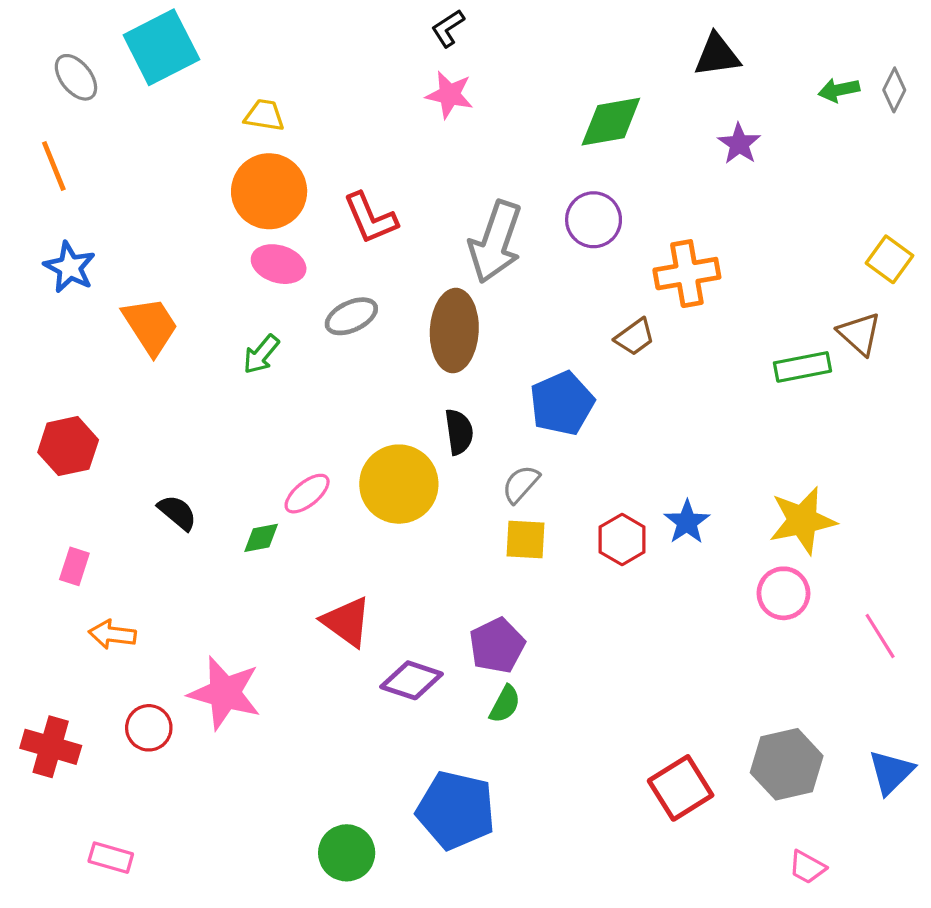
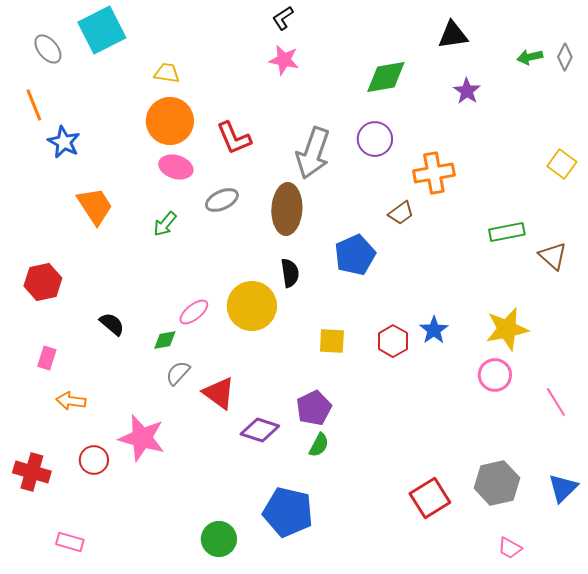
blue star: (70, 267) -> (64, 142), moved
brown triangle: (859, 334) -> (553, 256), moved
gray semicircle: (521, 484) -> (178, 373), moved

